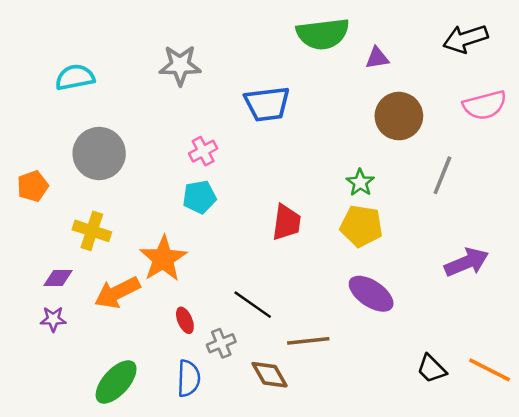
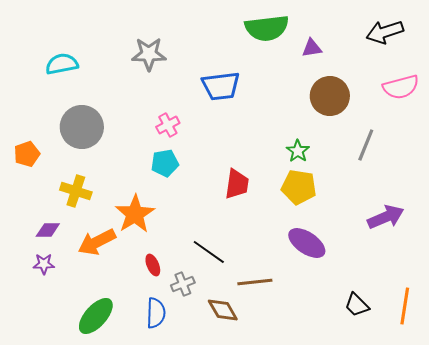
orange line: (490, 370) -> (405, 306), turned 72

